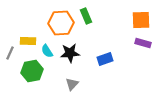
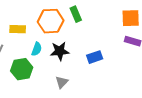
yellow rectangle: (28, 41) -> (18, 29), moved
cyan semicircle: (47, 51) -> (37, 49), turned -128

